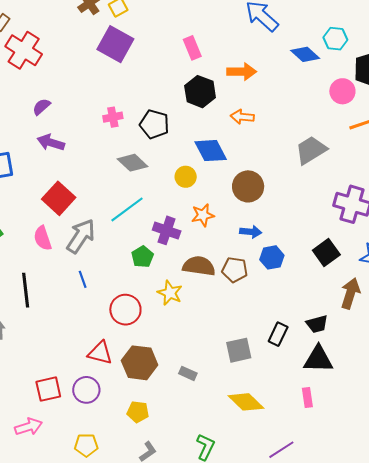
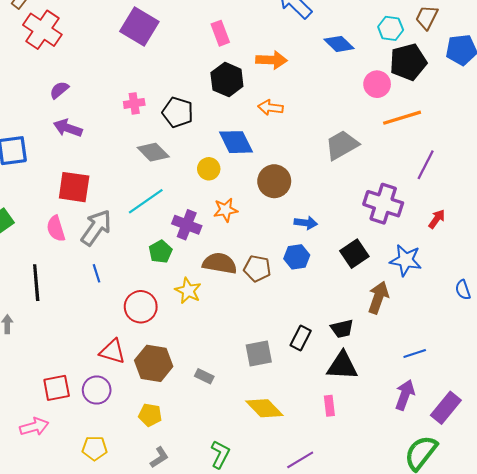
cyan hexagon: (335, 39) -> (391, 28), moved
red square: (59, 198) -> (74, 187), turned -36
blue arrow: (251, 232) -> (306, 223), moved

